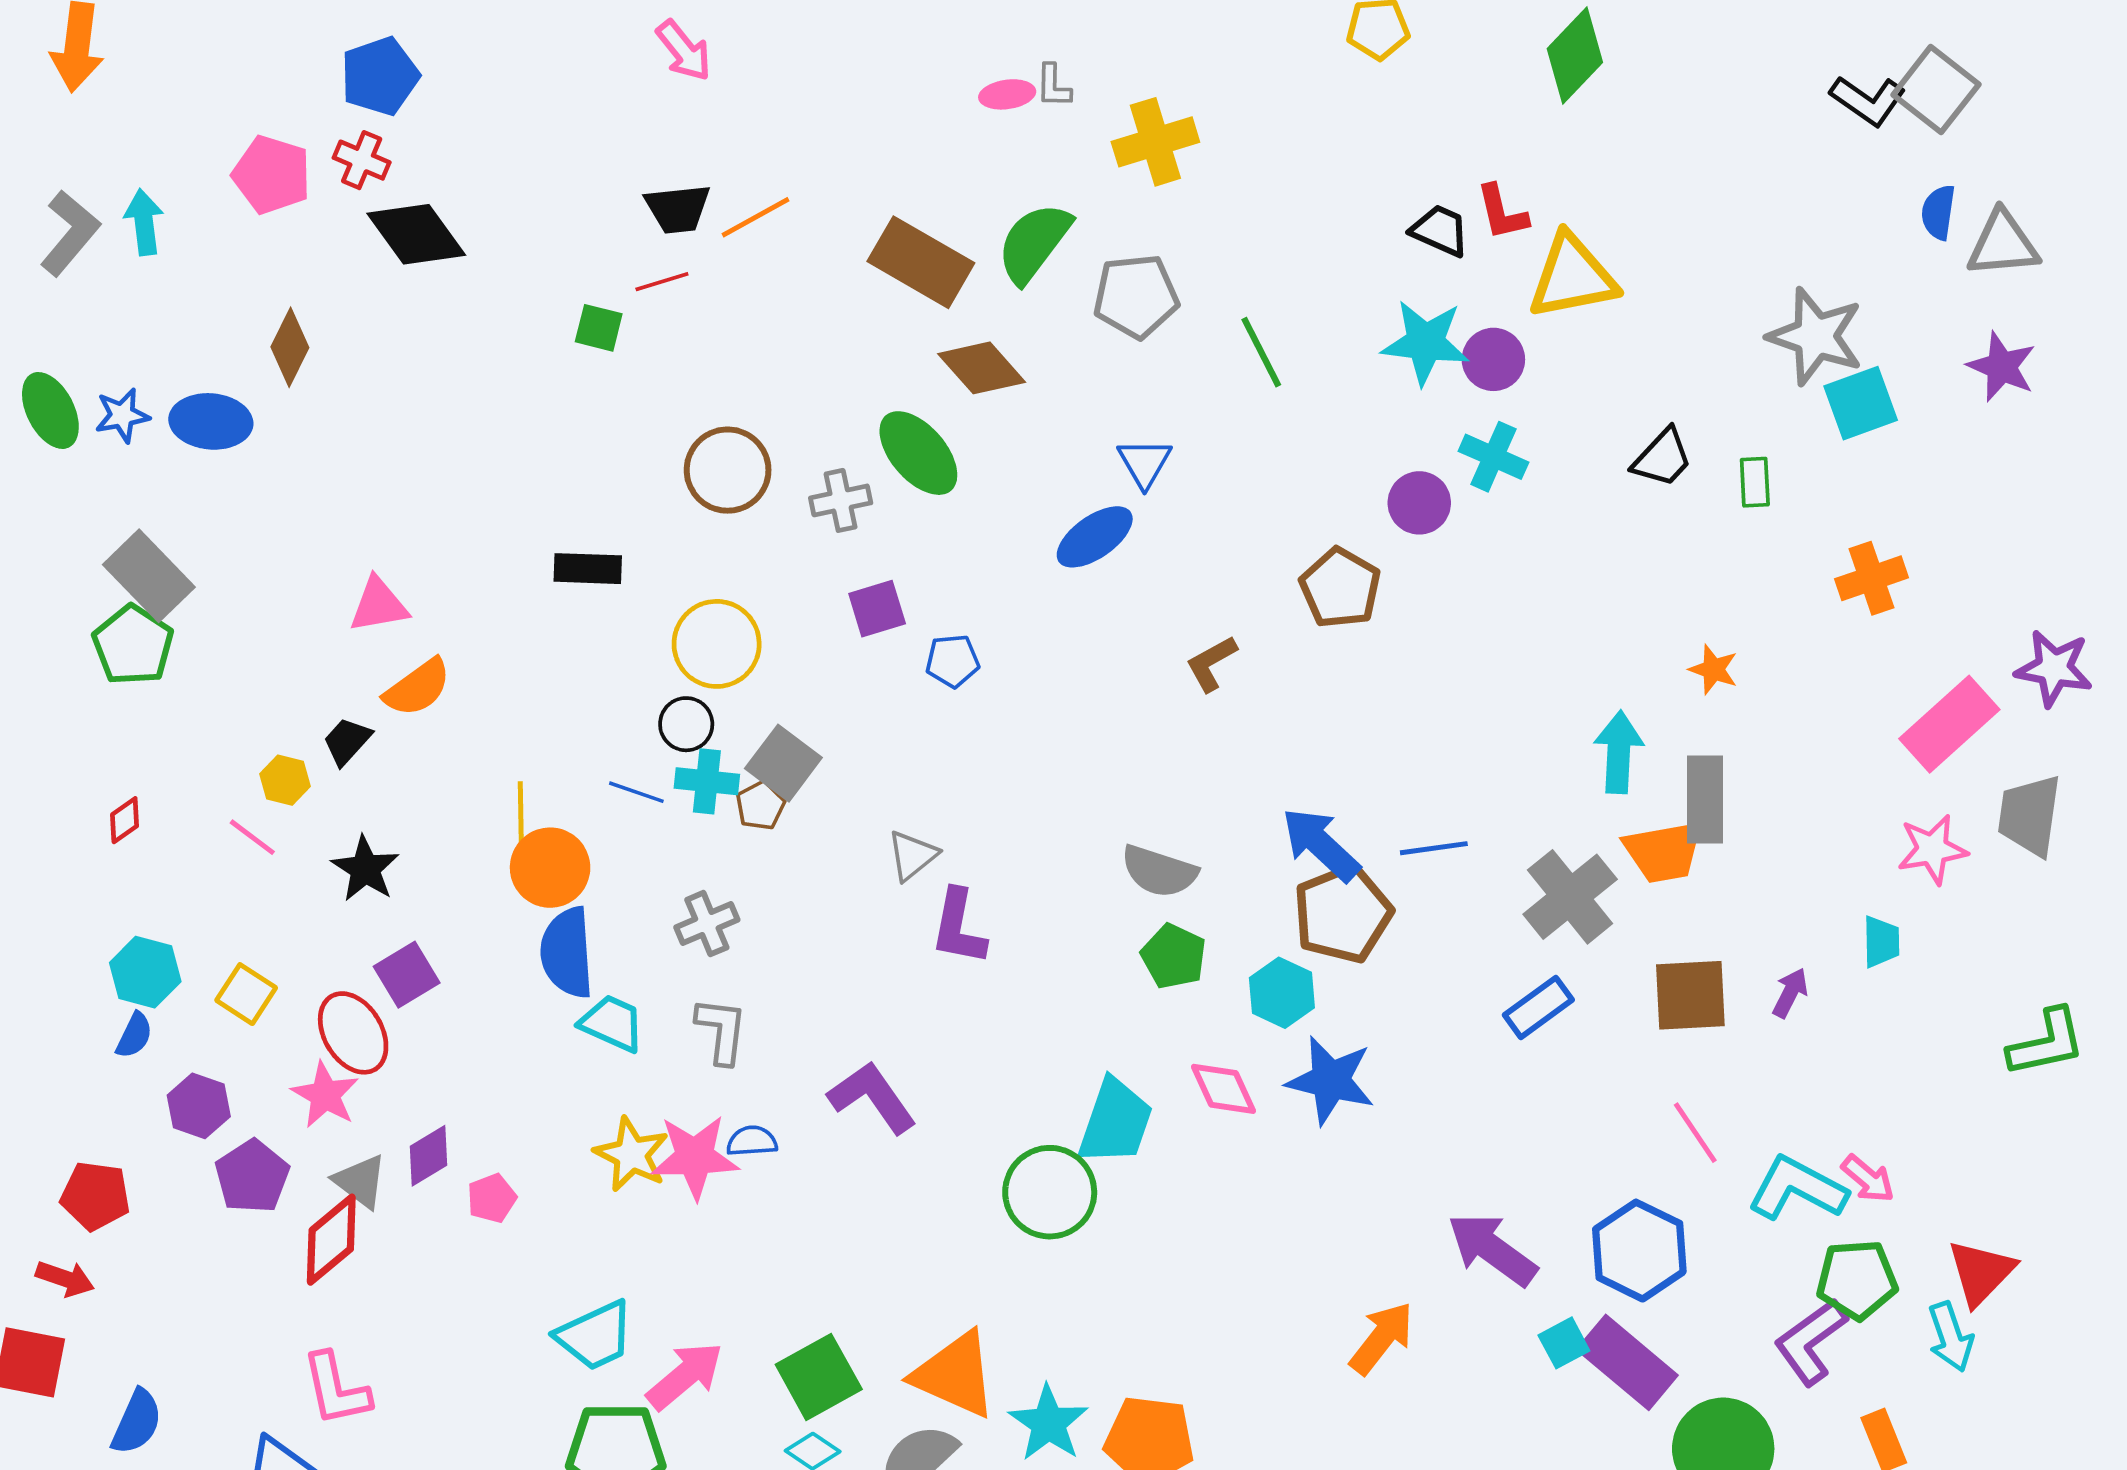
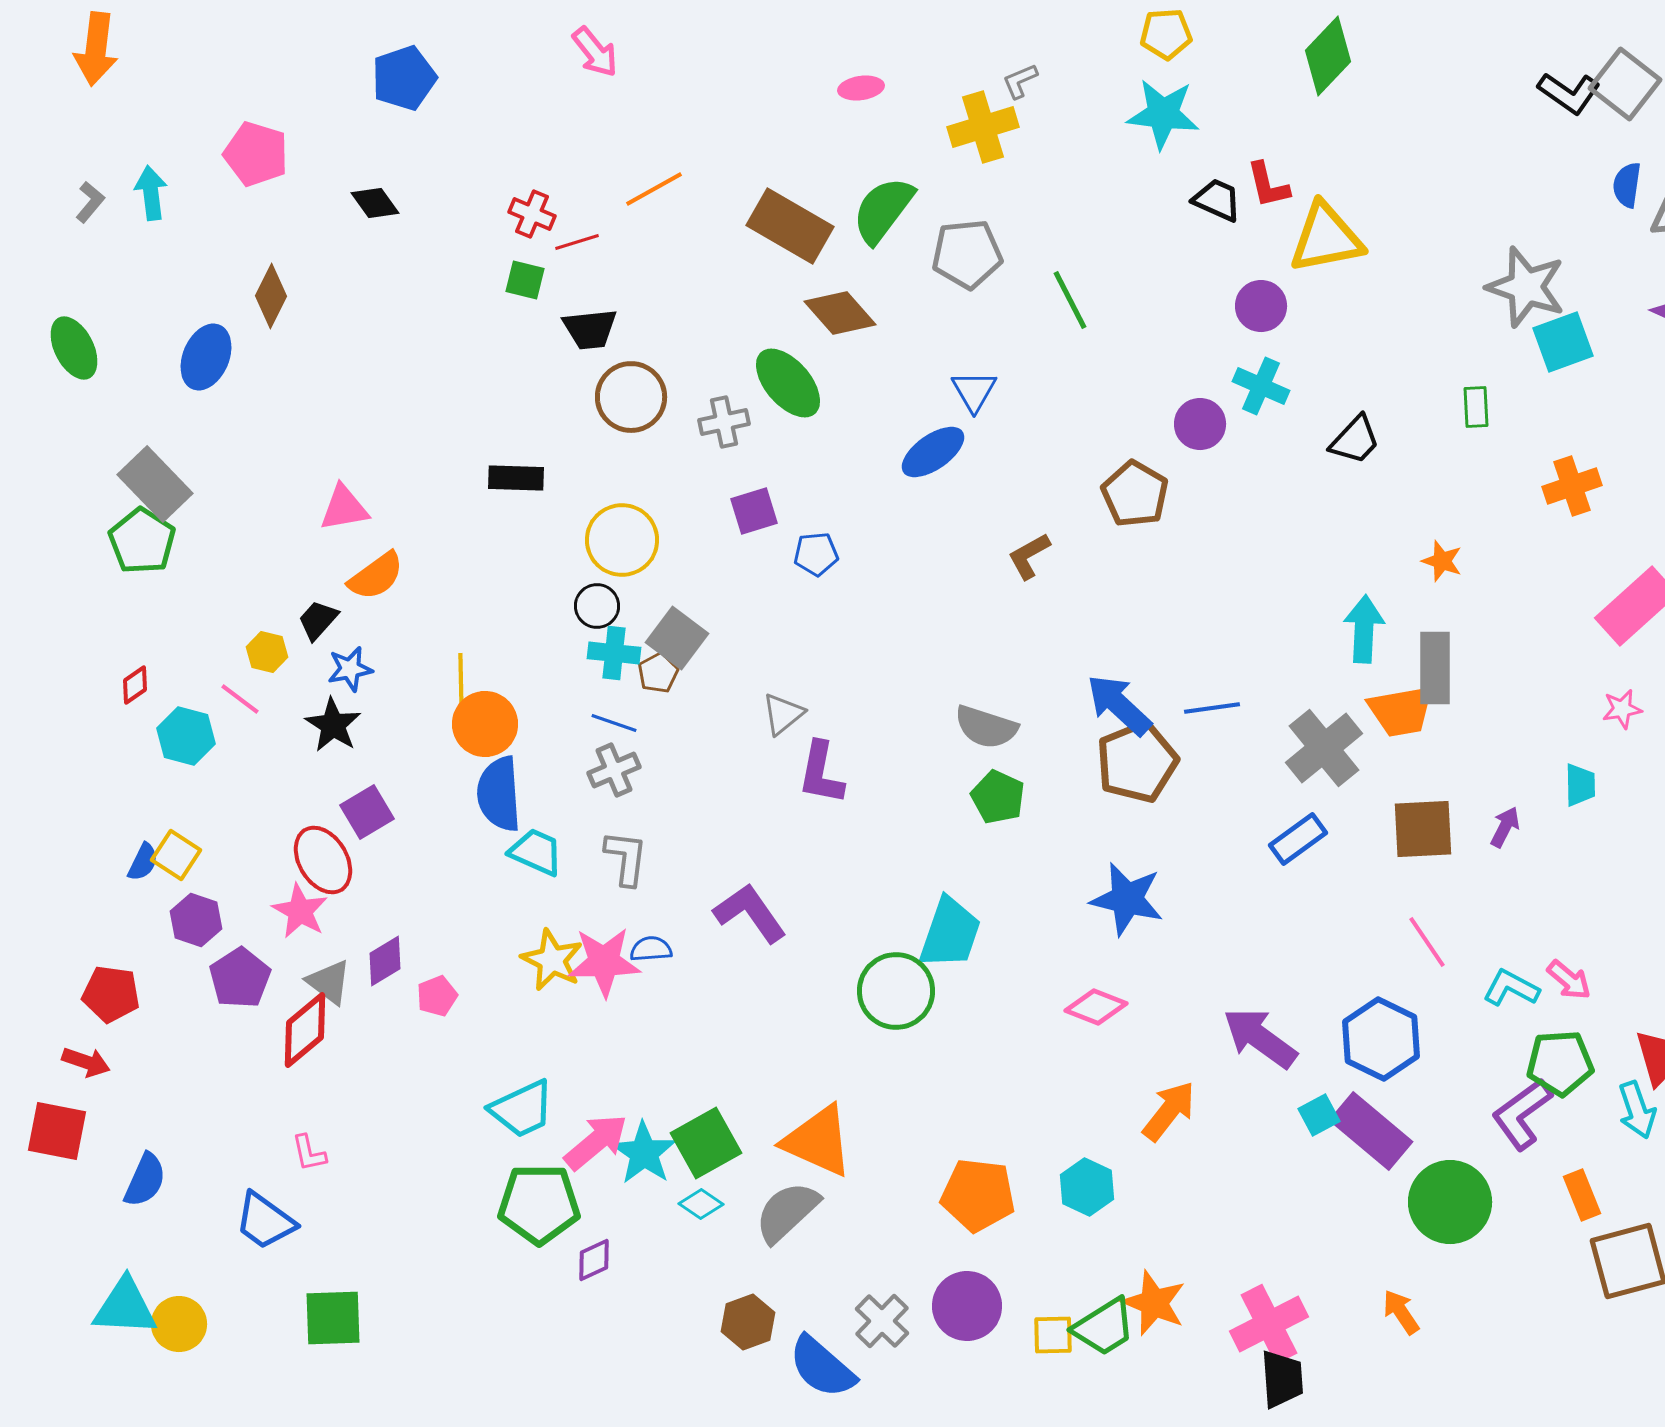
blue pentagon: (380, 76) -> (404, 78), moved
gray L-shape: (1053, 86) -> (1020, 81), moved, turned 66
red cross: (362, 160) -> (532, 214), moved
black trapezoid: (678, 209) -> (590, 329), moved
gray L-shape: (70, 233) -> (90, 202), size x0.6
black diamond: (416, 234) -> (375, 203), size x0.6
cyan star: (1425, 342) -> (1163, 114), moved
blue star: (122, 415) -> (350, 669), moved
blue ellipse: (211, 421) -> (206, 357), turned -72
black trapezoid: (1662, 458) -> (1355, 440), moved
blue line: (636, 792) -> (614, 723), moved
pink star: (1932, 849) -> (1622, 709), size x0.7
cyan hexagon: (145, 972) -> (186, 736), moved
cyan hexagon: (1282, 993) -> (1087, 1187), moved
yellow square: (246, 994) -> (176, 855), moved
pink diamond: (1224, 1089) -> (1096, 1007), moved, turned -44
cyan L-shape: (1797, 1189) -> (1511, 988), size x0.7
pink L-shape: (336, 1389) -> (309, 1153), size x0.6
cyan star: (1048, 1423) -> (644, 1153), moved

